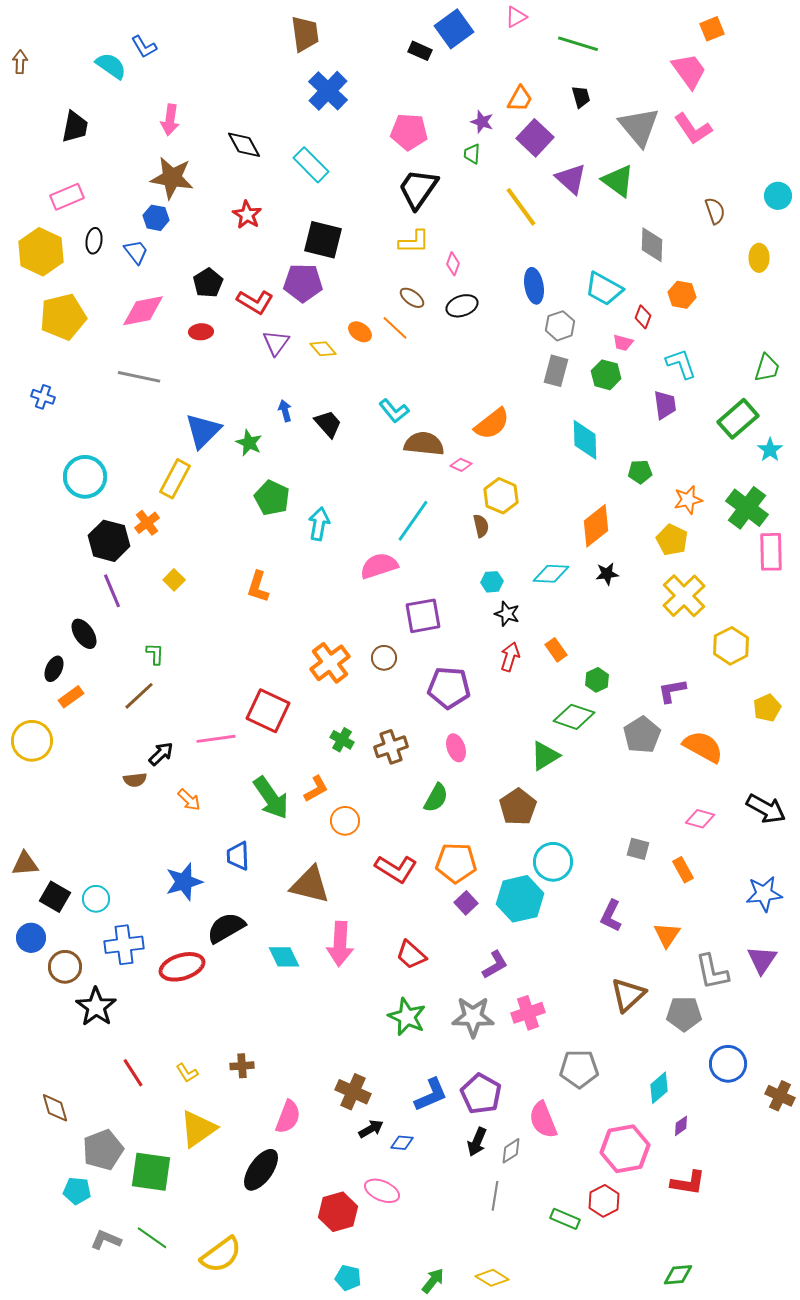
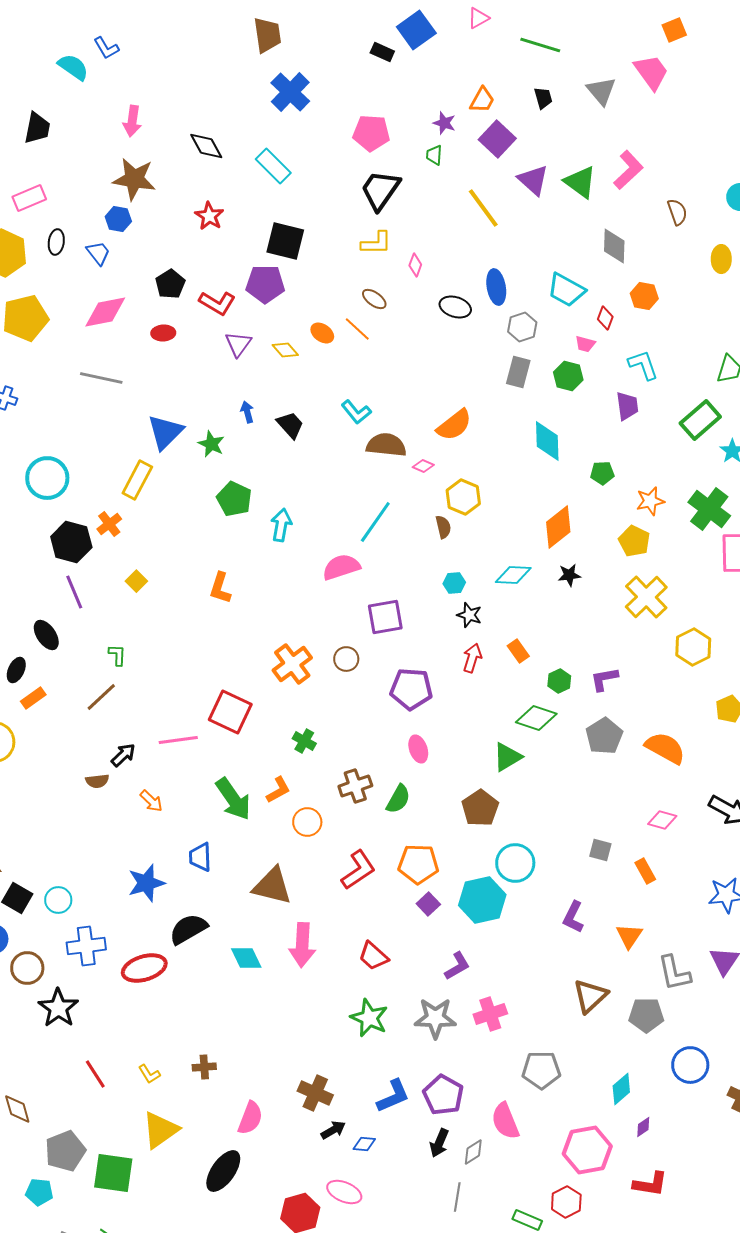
gray triangle: (639, 127) -> (601, 91), moved, size x0.7
pink L-shape: (693, 129) -> (628, 170), moved, turned -99
black ellipse: (462, 306) -> (455, 307), moved, turned 36
purple L-shape: (672, 691) -> (604, 679), moved
brown cross: (391, 747) -> (355, 786), moved
red L-shape: (396, 869) -> (358, 870), turned -66

